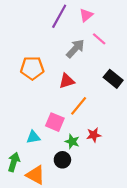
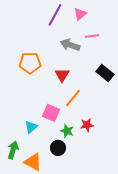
pink line: (99, 39) -> (92, 36), turned -48
gray arrow: (75, 49) -> (70, 45), turned -114
red triangle: (67, 81) -> (62, 75), turned -42
cyan triangle: (33, 137) -> (31, 127), turned -32

